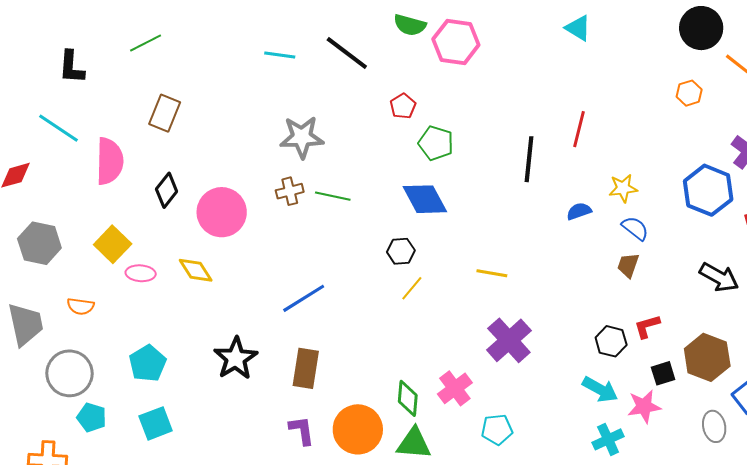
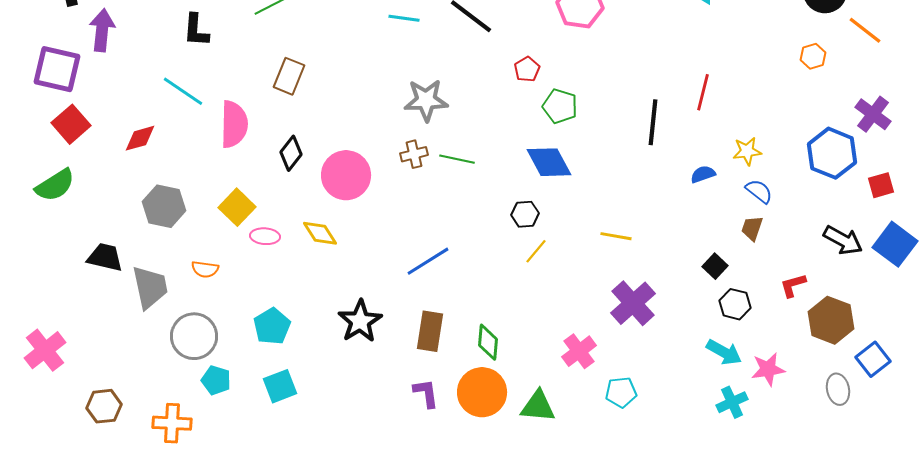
red L-shape: (647, 326) -> (793, 285), moved
black square: (663, 373) -> (715, 266), moved, turned -30
green diamond: (408, 398) -> (488, 342), moved

